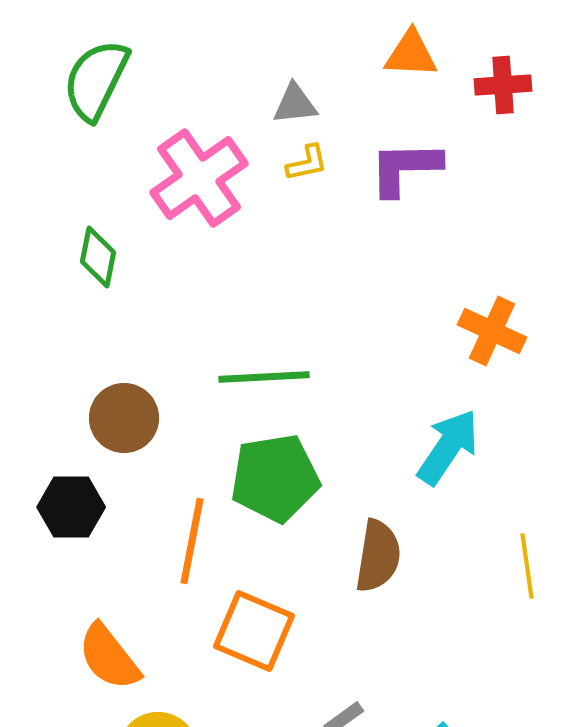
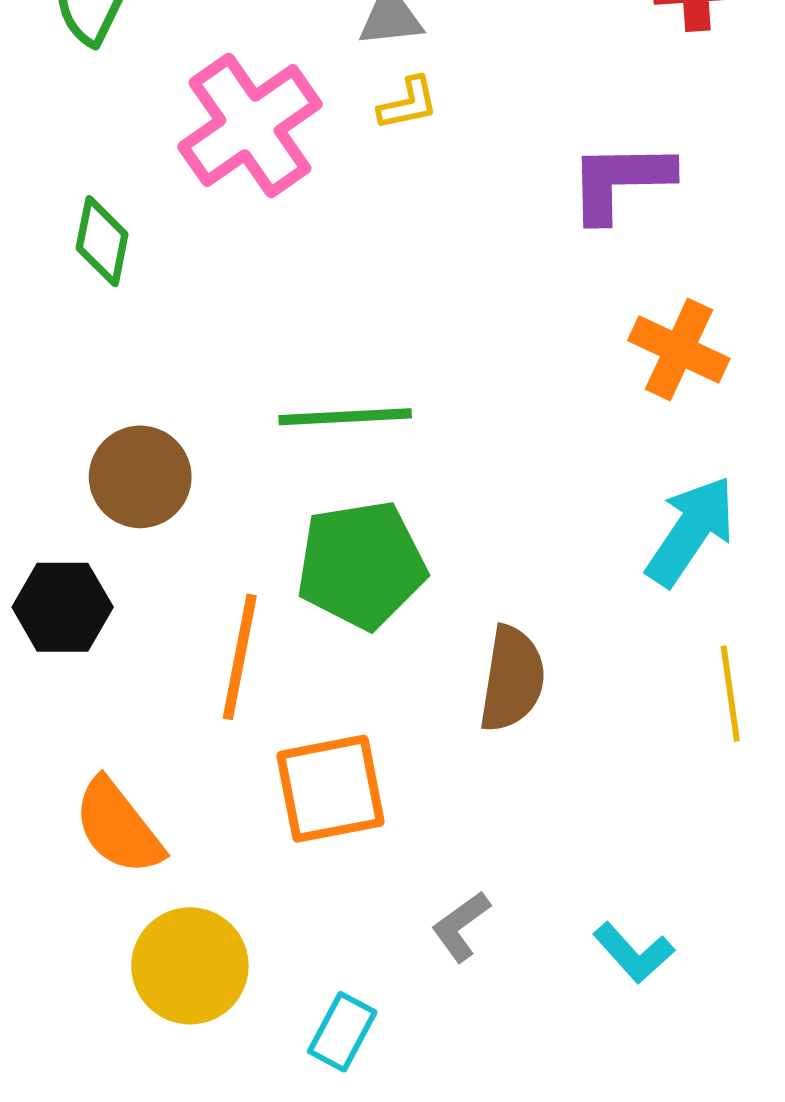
purple L-shape: (405, 168) -> (620, 181), moved
cyan arrow: (448, 447) -> (691, 531), moved
orange square: (254, 631) -> (330, 789), turned -34

